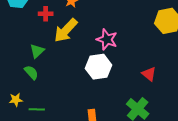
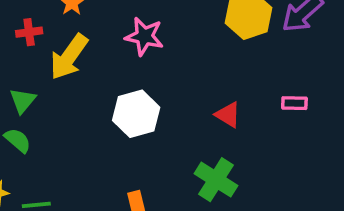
pink star: (107, 40) -> (144, 36), moved

